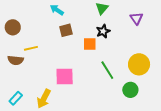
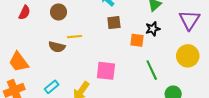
purple triangle: (136, 18) -> (189, 20), size x1.5
yellow circle: (139, 64) -> (188, 56), moved

